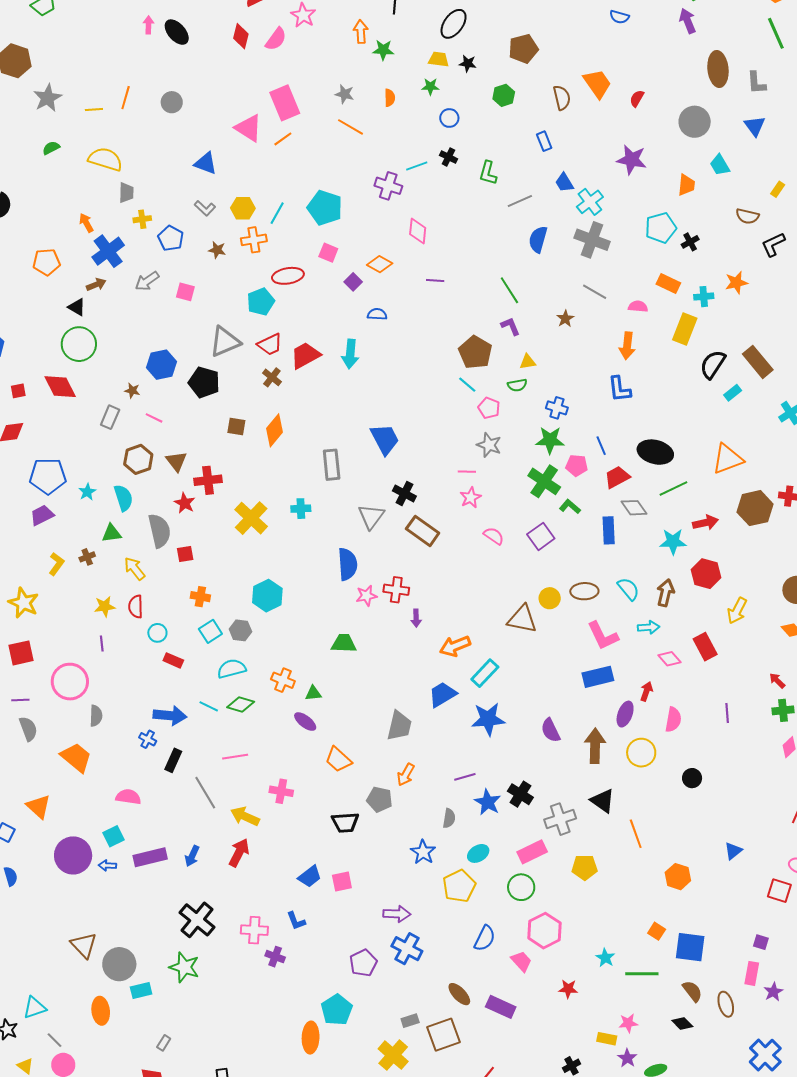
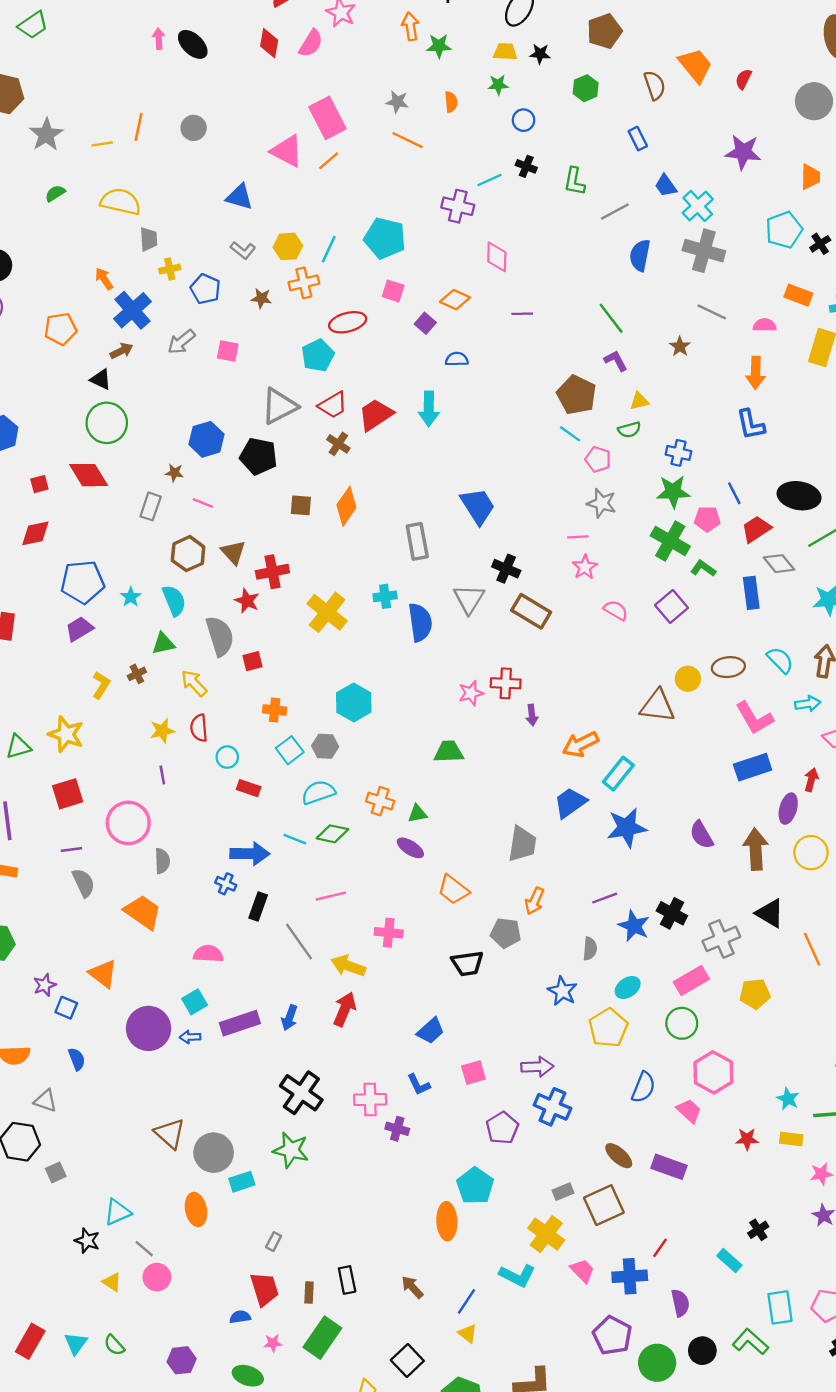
blue semicircle: (348, 564) -> (420, 622), moved
pink square: (342, 882) -> (473, 1073), moved
yellow rectangle: (607, 1039) -> (791, 1139), moved

